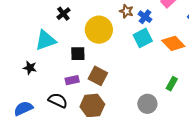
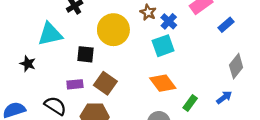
orange diamond: (173, 43) -> (163, 83), moved

